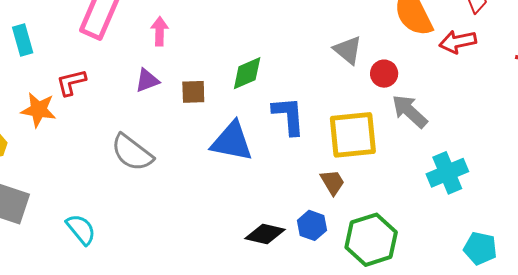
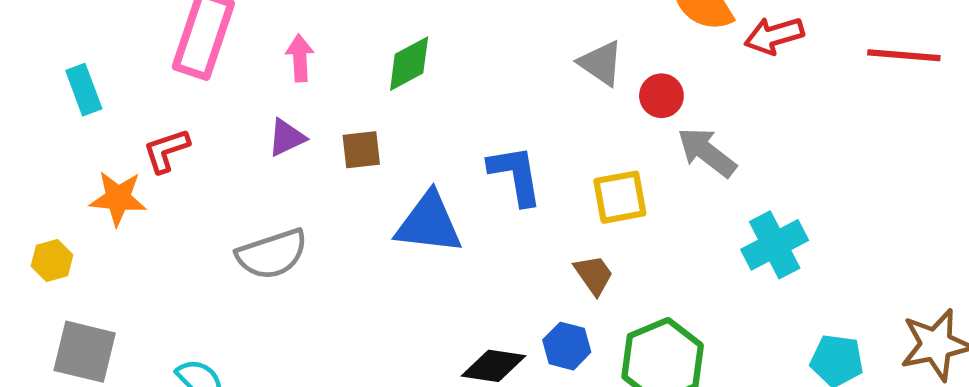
green diamond: (247, 73) -> (409, 64), moved
yellow square: (353, 135) -> (620, 197), size x0.7
gray semicircle: (132, 153) -> (272, 254), turned -51

